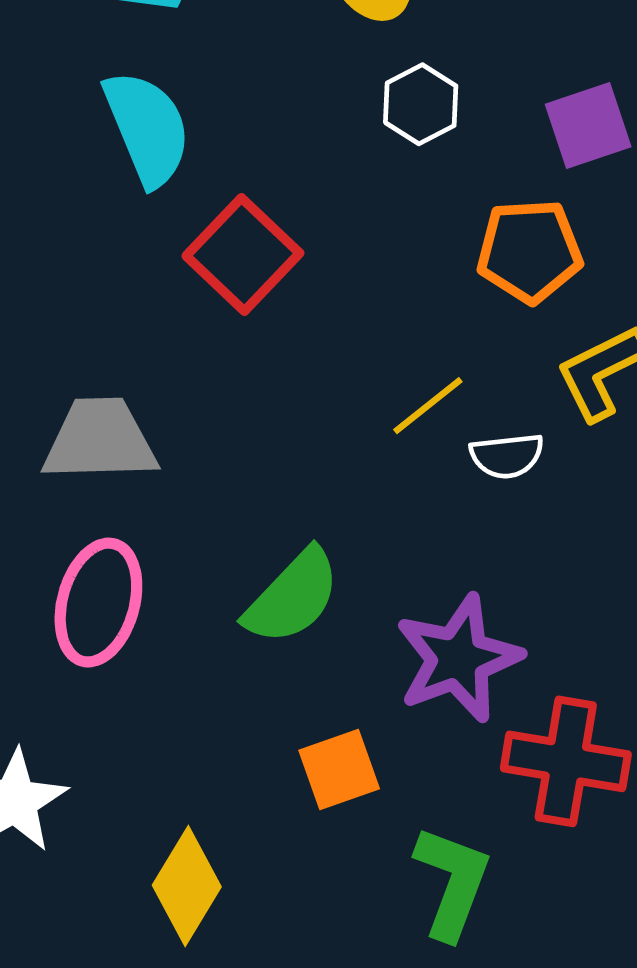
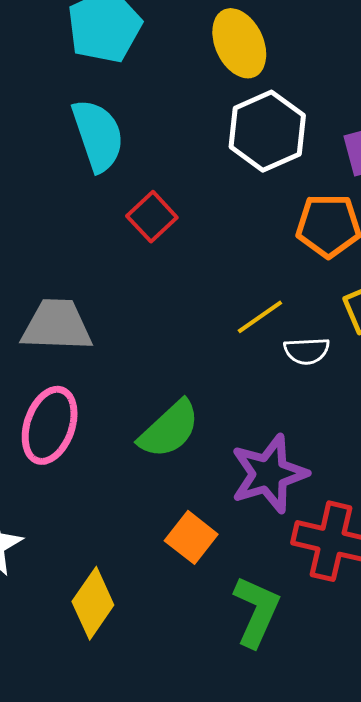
white hexagon: (421, 104) -> (267, 131), size x1.6
red square: (243, 254) -> (152, 217), size x0.7
orange square: (339, 769) -> (191, 537), turned -36

